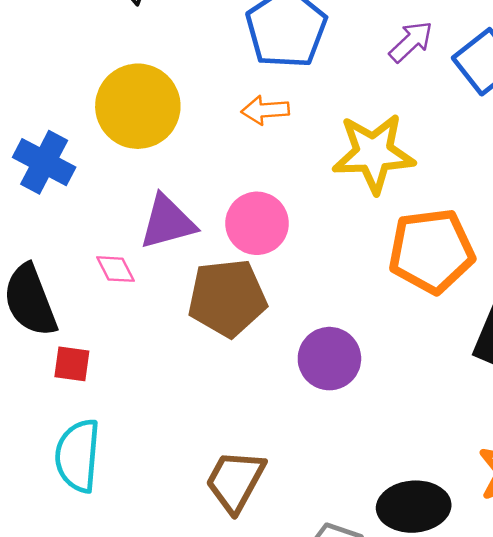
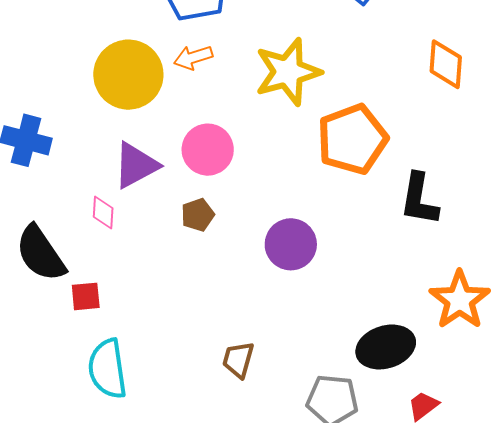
yellow circle: (138, 106) -> (128, 75), moved
pink diamond: (116, 269) -> (103, 213), turned 44
brown pentagon: (227, 298) -> (198, 215), size x0.5
brown trapezoid: (235, 481) -> (238, 360), size x0.7

